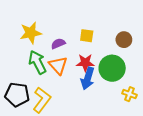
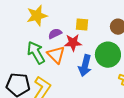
yellow star: (31, 33) -> (37, 16), moved
red star: (85, 63) -> (73, 43), moved

